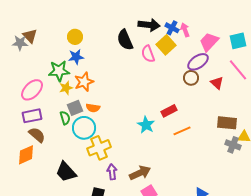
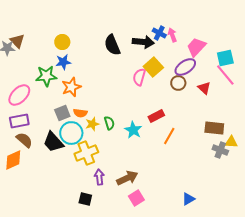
black arrow: (149, 25) -> (143, 42), moved
cyan square: (238, 41) -> (225, 58), moved
yellow square: (166, 45) -> (153, 67), moved
pink semicircle: (148, 54) -> (139, 77), moved, turned 36
yellow star: (66, 88) -> (92, 124), moved
green semicircle: (65, 118) -> (109, 123), moved
orange line: (182, 131) -> (169, 136), turned -36
black trapezoid: (66, 172) -> (53, 142), moved

